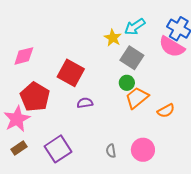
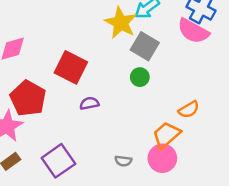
yellow star: (113, 38) -> (121, 23), size x1.5
orange trapezoid: (137, 98) -> (166, 135), moved
gray semicircle: (111, 151) -> (123, 161), turned -72

